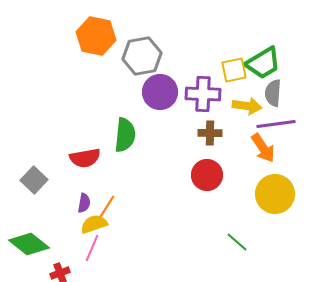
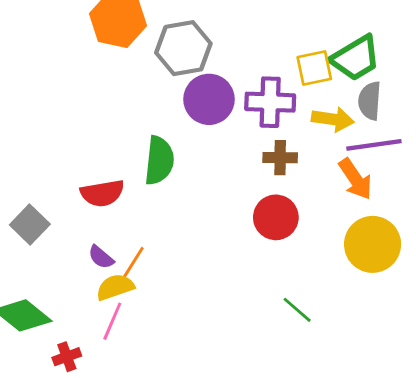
purple semicircle: (84, 203) -> (101, 257), turned 120
green line: (237, 242) -> (297, 310), moved

